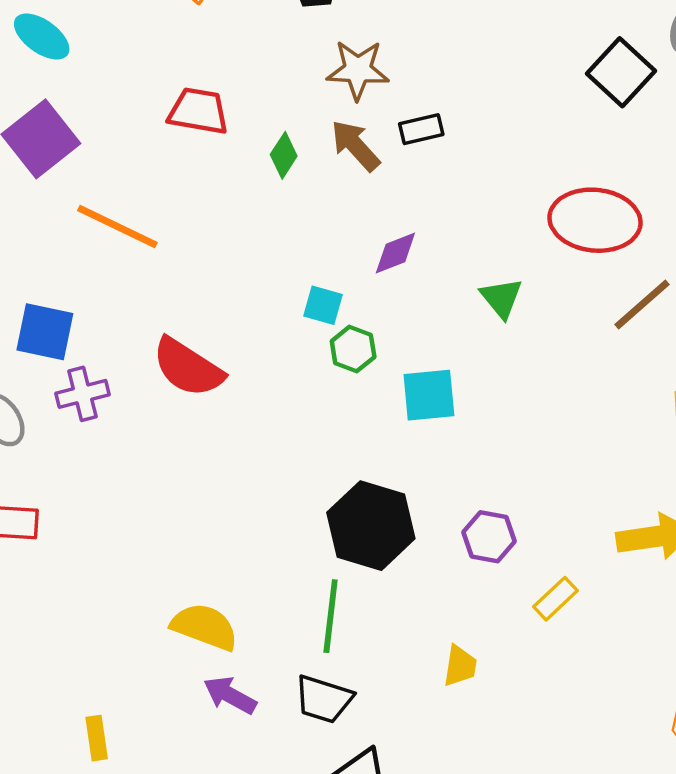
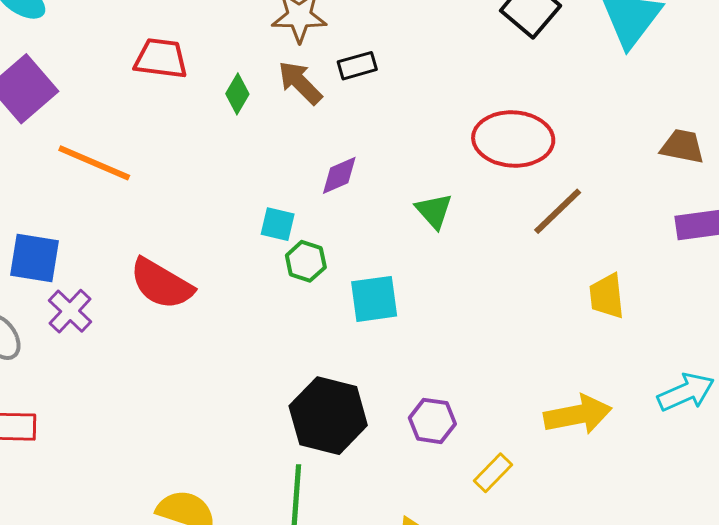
purple cross: (83, 394) -> (70, 311), turned -30

